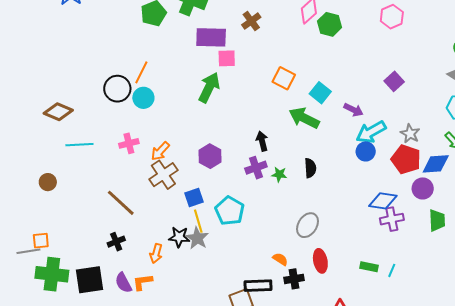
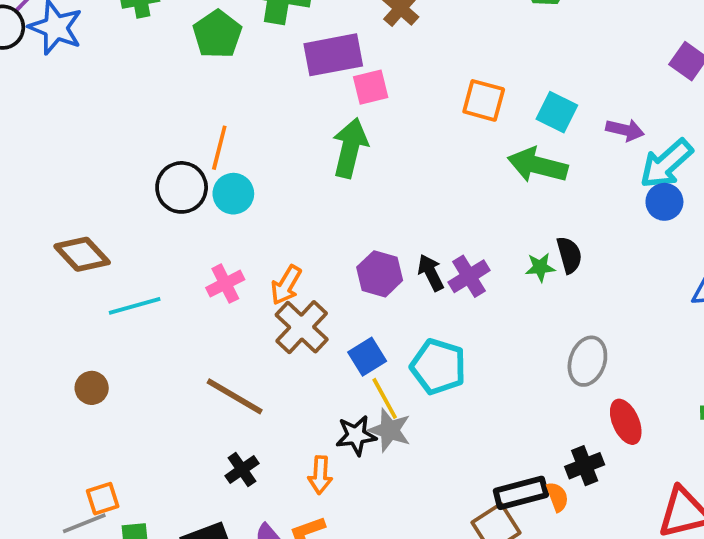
brown diamond: (58, 112) -> (82, 254), turned 36
black arrow: (262, 141) -> (431, 273), moved
green star: (279, 174) -> (540, 267), moved
orange semicircle: (280, 259) -> (557, 497), moved, turned 49

